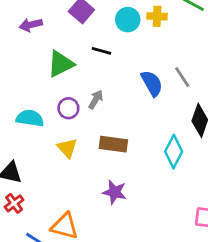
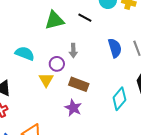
gray arrow: (96, 100) -> (73, 51), turned 136
purple circle: (68, 108) -> (57, 64), moved
purple star: (115, 192) -> (73, 108), moved

